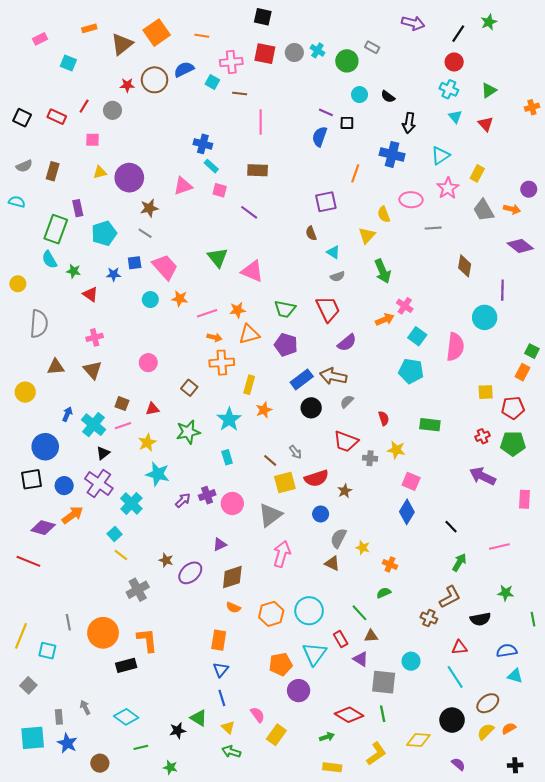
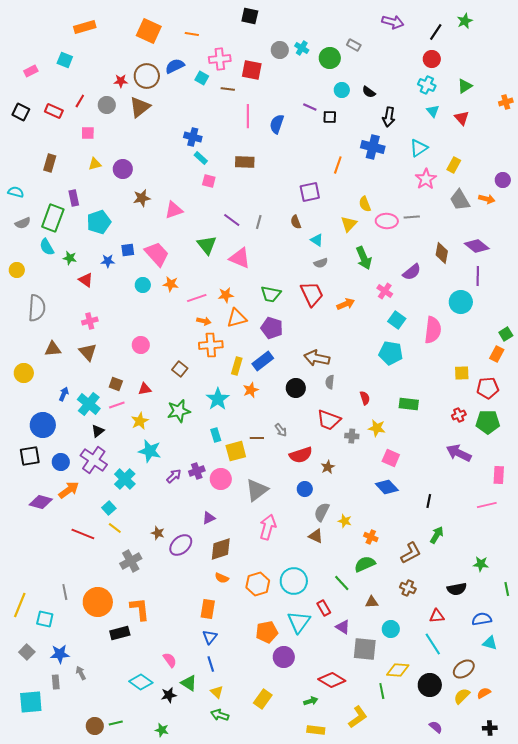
orange rectangle: (89, 28) -> (85, 27), size x1.5
orange square: (157, 33) -> (149, 31), turned -30
pink rectangle: (40, 39) -> (31, 71), moved
brown triangle: (122, 44) -> (140, 107), moved
red square: (265, 54) -> (252, 70), moved
blue semicircle: (320, 137) -> (277, 124), moved
gray semicircle: (24, 166) -> (23, 223), moved
purple circle: (129, 178) -> (123, 169), size x0.7
pink triangle: (183, 186) -> (174, 210), moved
pink ellipse: (411, 200) -> (387, 221), moved
purple line: (249, 212) -> (232, 220), moved
gray line: (145, 233) -> (259, 222), moved, turned 72
purple diamond: (520, 246) -> (477, 246), moved
orange arrow: (385, 320) -> (346, 304), moved
purple semicircle: (347, 343) -> (412, 272), moved
green square: (532, 351) -> (506, 334), turned 32
blue rectangle: (302, 379) -> (263, 361), moved
gray semicircle: (347, 402) -> (330, 382), turned -40
brown line: (270, 460) -> (257, 438), turned -40
yellow square: (285, 482) -> (236, 451), moved
blue diamond: (407, 512) -> (387, 487), turned -75
black line: (451, 527) -> (429, 501), turned 56
pink line: (499, 547) -> (487, 505), moved
red line: (28, 561) -> (83, 534), moved
green semicircle: (384, 593) -> (365, 564), size x1.5
brown L-shape: (450, 597) -> (411, 553), moved
brown triangle: (371, 636) -> (372, 602), moved
green line: (383, 714) -> (382, 691), moved
pink semicircle: (258, 715) -> (170, 660), moved
cyan diamond: (126, 717) -> (141, 682), moved
yellow diamond: (418, 740) -> (398, 670), moved
blue star: (67, 743) -> (60, 654), moved, turned -30
green line: (141, 747) -> (116, 723), moved

